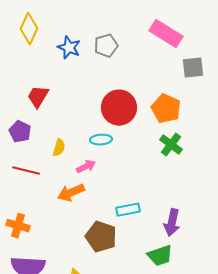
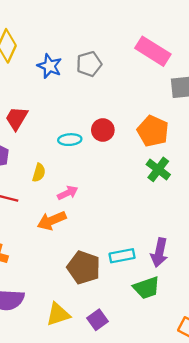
red circle: (119, 108) -> (103, 130), size x0.6
cyan ellipse: (101, 140) -> (70, 140), moved
cyan rectangle: (128, 210) -> (122, 256), moved

